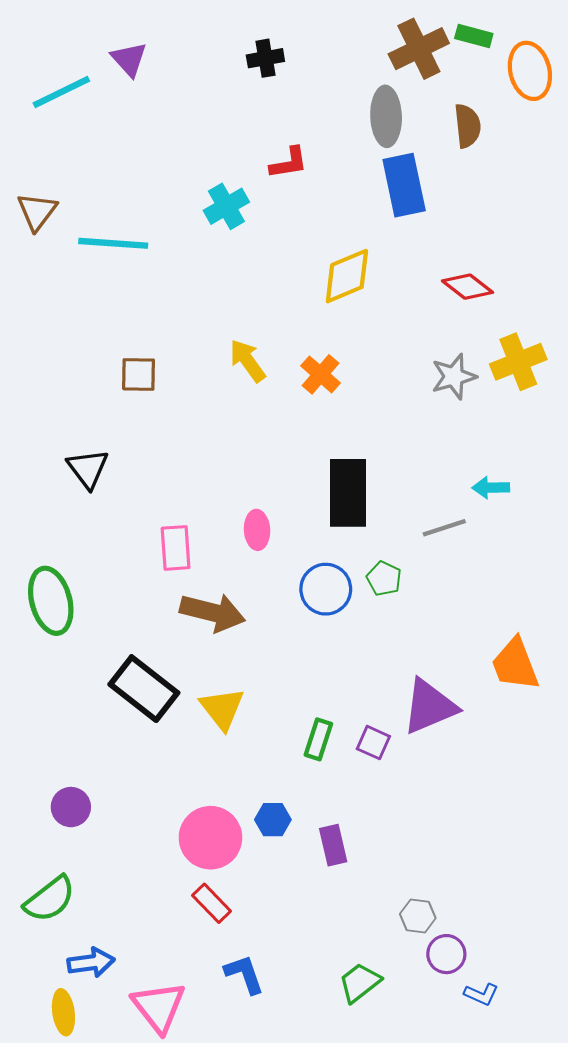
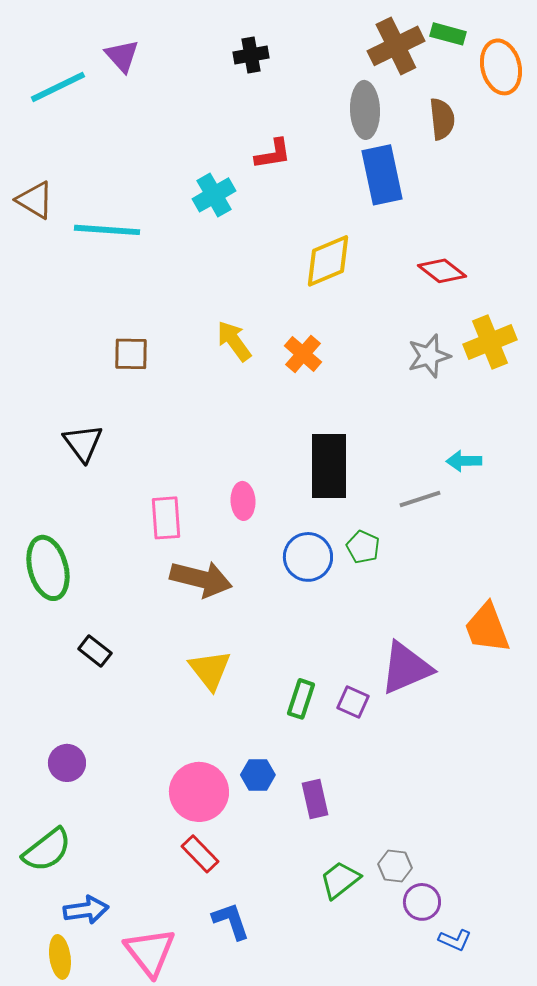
brown triangle: (37, 212) -> (35, 200), turned -36
black rectangle: (144, 689) -> (95, 651), moved, size x0.5
green trapezoid: (360, 983) -> (340, 880), moved

